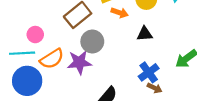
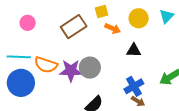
pink circle: (35, 35) -> (28, 23), moved
gray circle: (92, 42) -> (90, 68), moved
orange semicircle: (52, 59) -> (46, 65), turned 45

